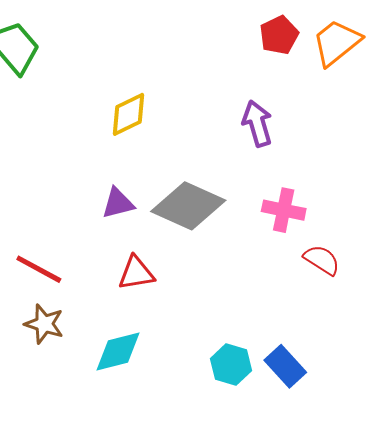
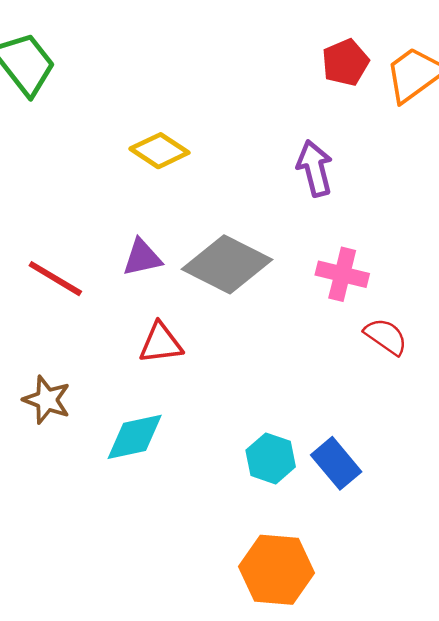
yellow diamond: (129, 114) -> (159, 151), turned 57
red line: (39, 269) -> (55, 279), moved

